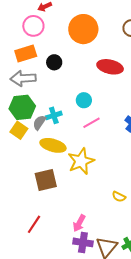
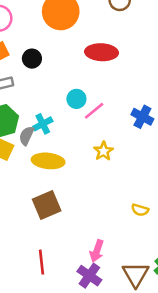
pink line: (91, 123) -> (94, 111), moved
yellow star: (81, 161) -> (103, 151), moved, size x0.6
red line: (34, 224) -> (41, 262), turned -30
purple cross: (83, 242) -> (89, 276), moved, turned 36

